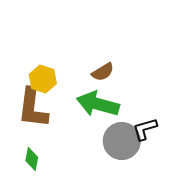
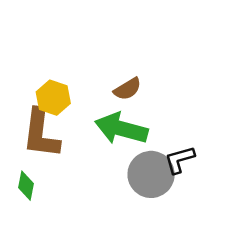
green diamond: (32, 159) -> (26, 186), moved

